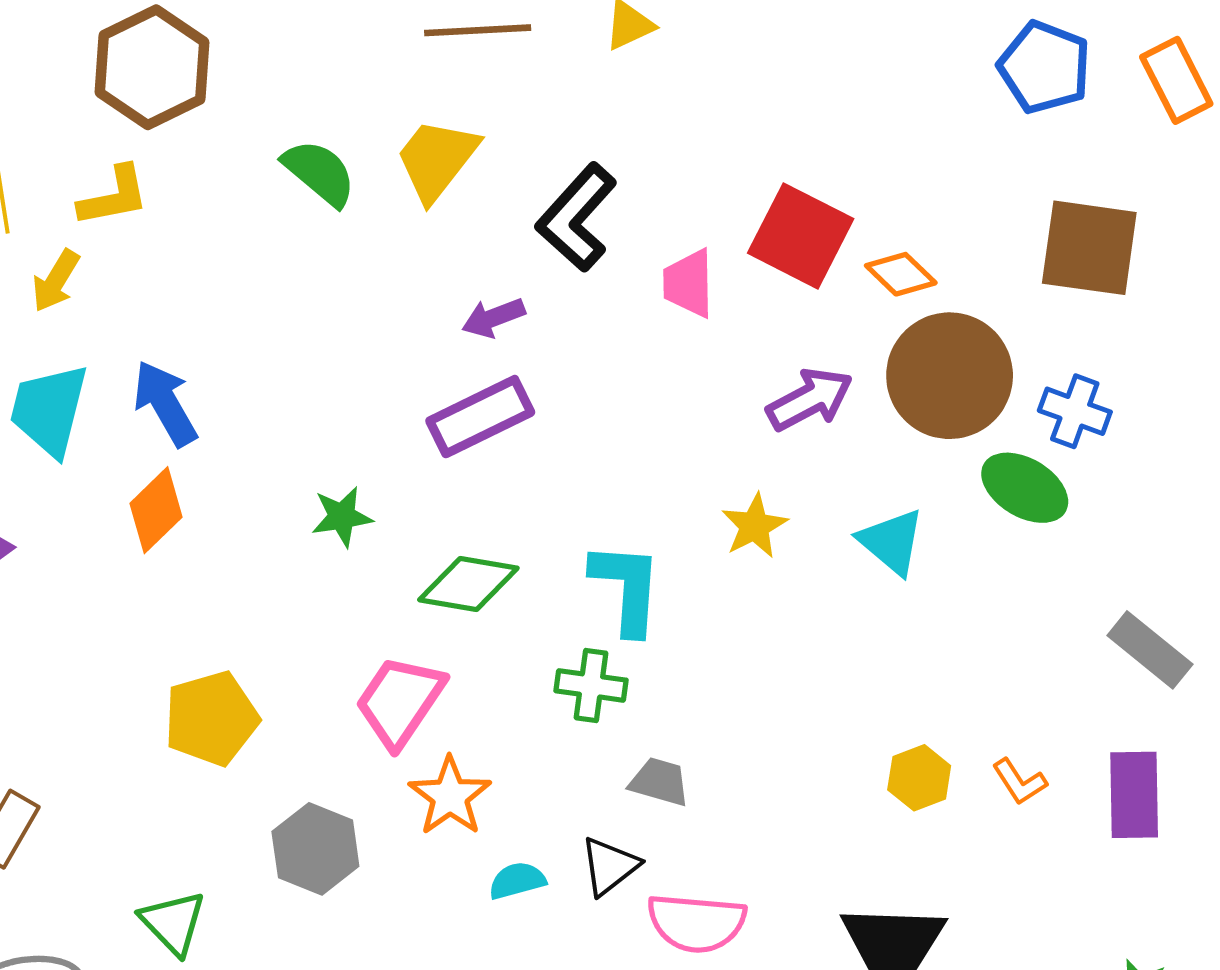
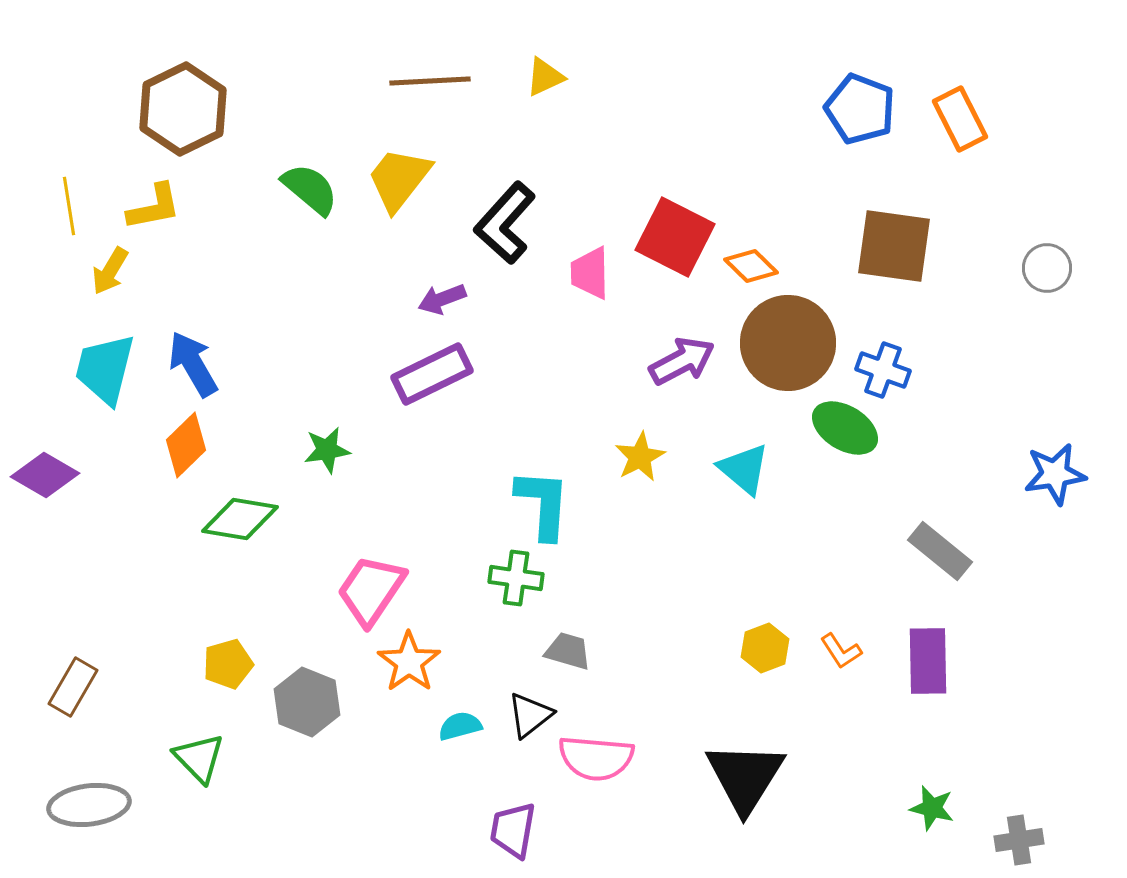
green diamond: (468, 584) -> (240, 519), moved
yellow pentagon: (211, 718) -> (228, 664), moved, size x0.7

